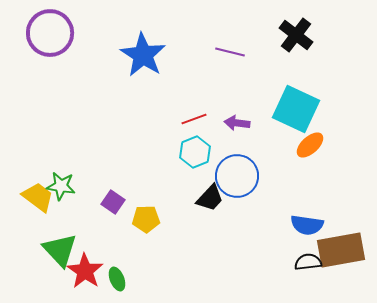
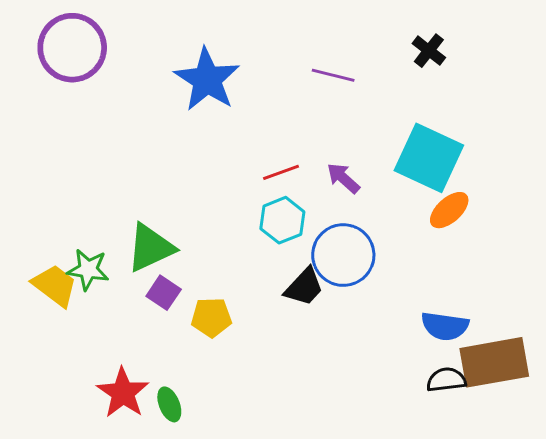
black cross: (296, 35) -> (429, 51), size x0.7
purple arrow: (237, 123) -> (343, 178), turned 35
green triangle: (60, 250) -> (150, 248), moved, turned 48

